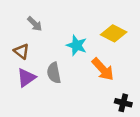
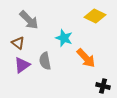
gray arrow: (35, 24) -> (29, 20), size x1.5
yellow diamond: (114, 33) -> (95, 16), moved

